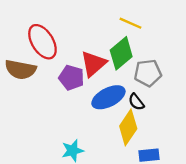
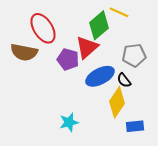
green diamond: (121, 53) -> (99, 25), moved

